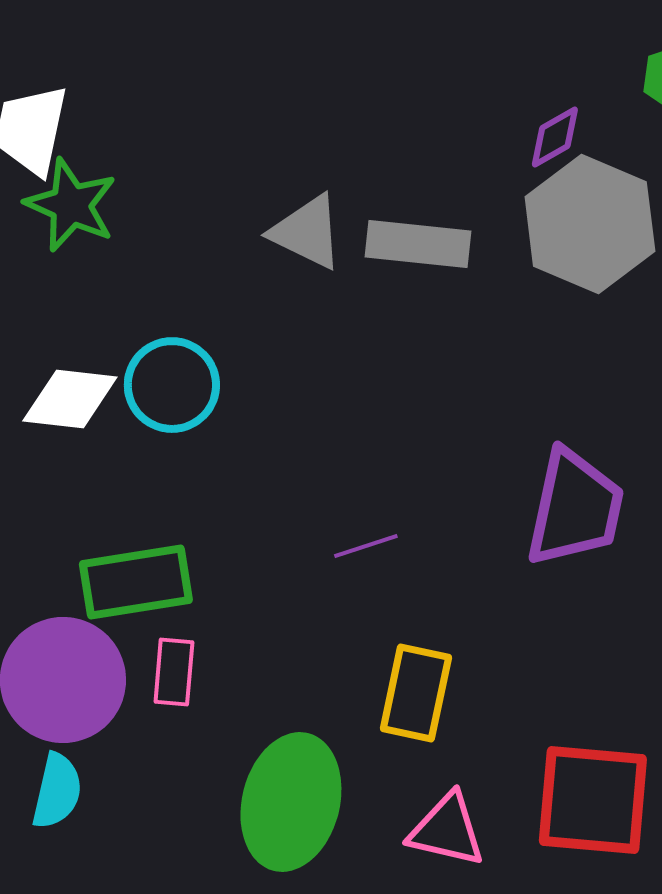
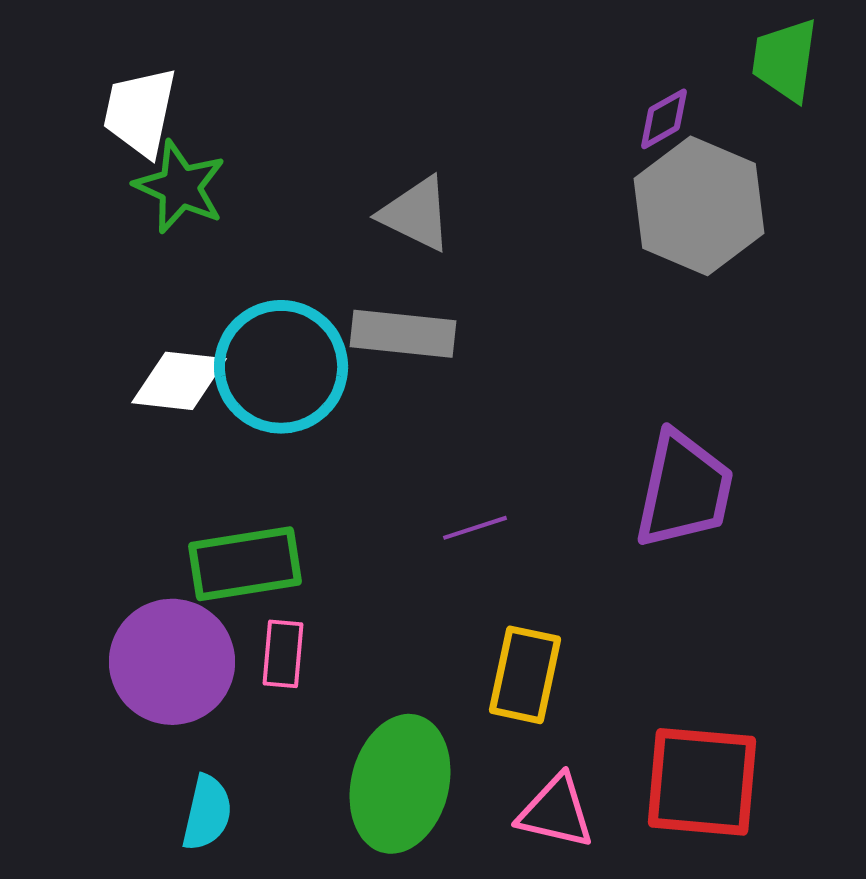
gray rectangle: (418, 244) -> (403, 334), moved
cyan circle: (172, 385) -> (281, 367), size x1.4
cyan semicircle: (57, 791) -> (207, 813), moved

